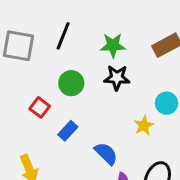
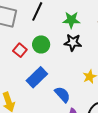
red square: (40, 107) -> (20, 50), moved
blue rectangle: (68, 131) -> (37, 77), size x1.5

